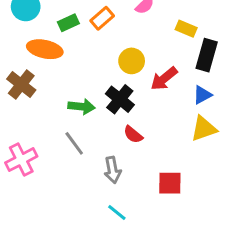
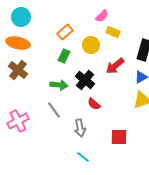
orange rectangle: (102, 18) -> (65, 32), moved
green rectangle: (68, 23) -> (64, 56), moved, turned -40
yellow rectangle: (186, 29) -> (113, 32), moved
orange ellipse: (45, 49) -> (18, 43), moved
yellow circle: (132, 61) -> (91, 45), moved

